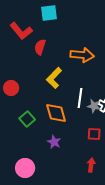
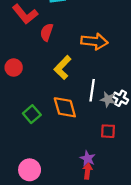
red circle: (11, 88) -> (14, 68), moved
purple star: (54, 142) -> (88, 158), moved
red arrow: (91, 165) -> (88, 171), moved

